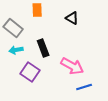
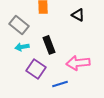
pink arrow: (72, 66) -> (78, 63), turned 145
blue line: (84, 87) -> (60, 84), moved

